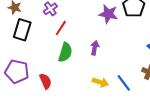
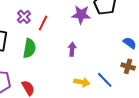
red line: (61, 28) -> (43, 23), moved
green semicircle: (65, 52) -> (29, 48), moved

